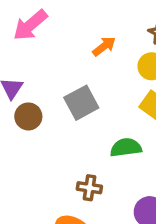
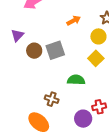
brown circle: (28, 116) -> (34, 51), moved

